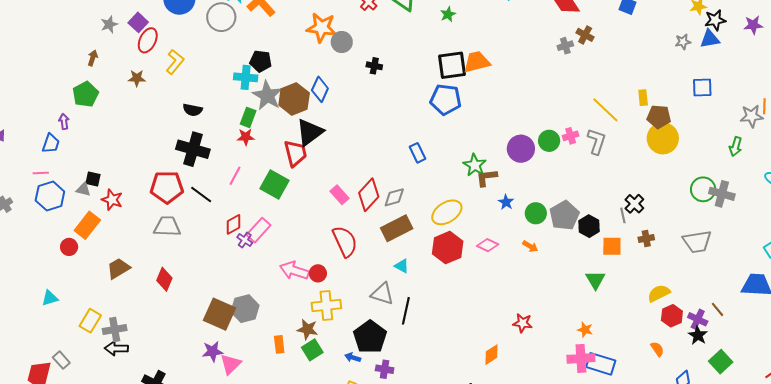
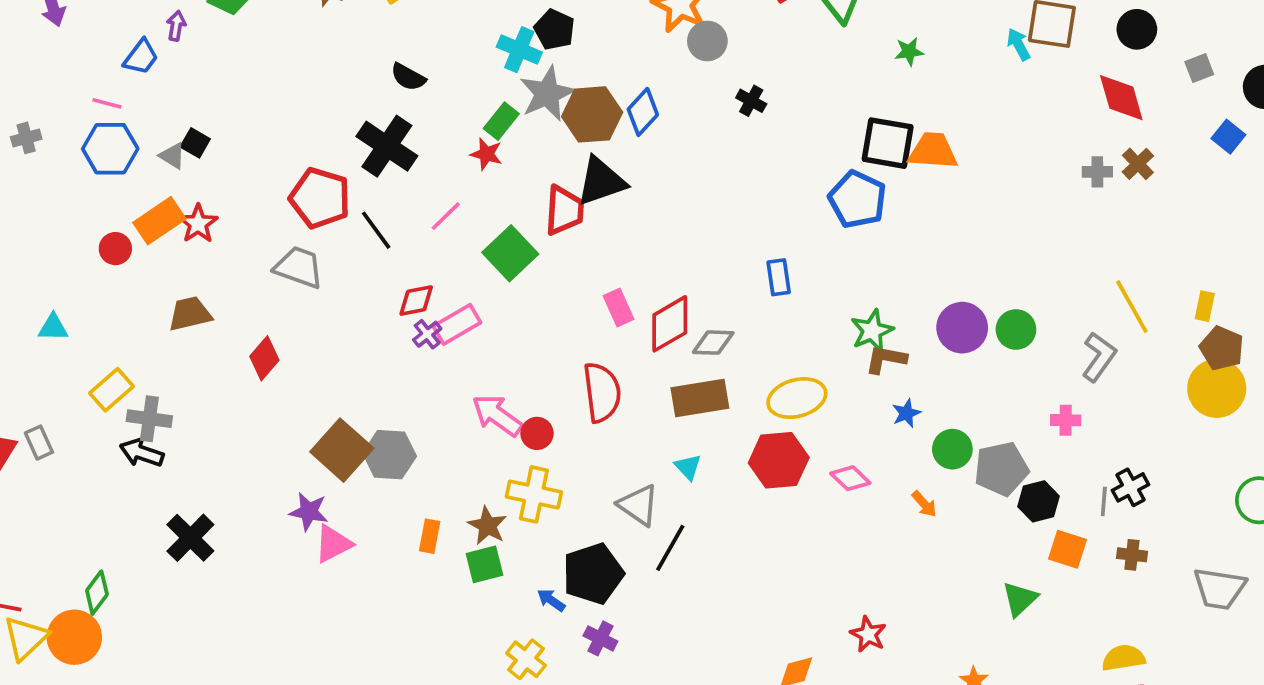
pink cross: (571, 136) -> (1066, 420), moved
red star: (112, 200) -> (198, 224), moved

